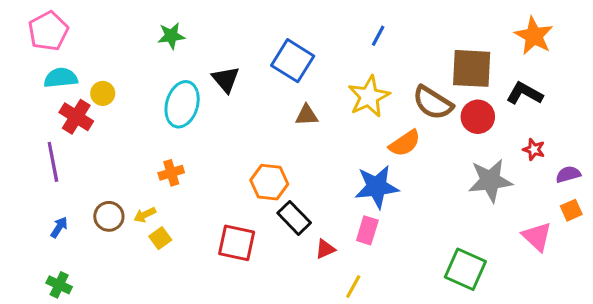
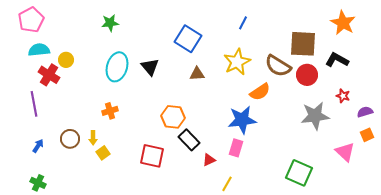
black triangle: (226, 79) -> (150, 67), moved
yellow arrow: (145, 215) -> (93, 138), turned -64

